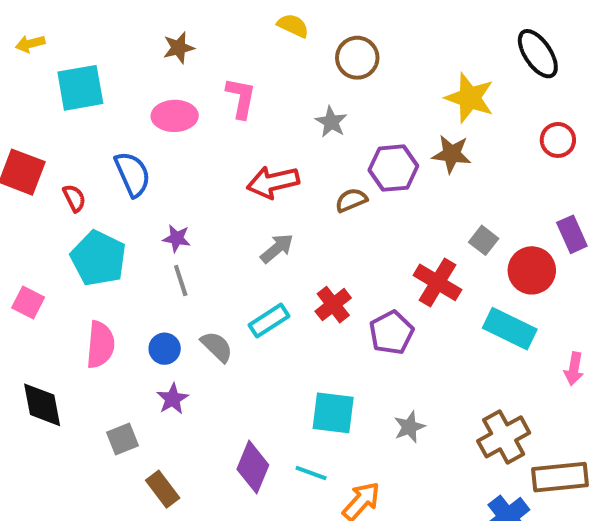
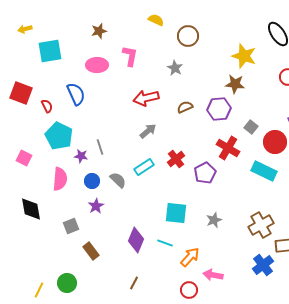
purple hexagon: (393, 168) -> (219, 109), moved
purple star: (177, 238) -> (81, 156), moved

